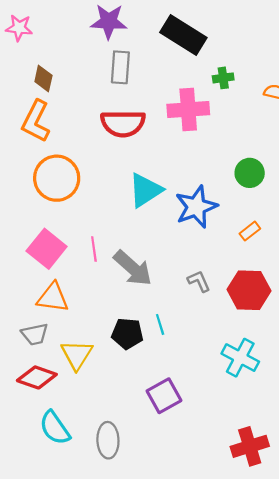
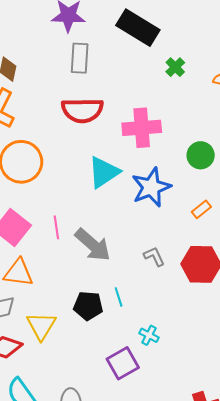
green cross: (223, 78) -> (175, 67), turned -36
pink cross: (188, 110) -> (142, 128), moved
cyan cross: (240, 358) -> (149, 335), moved, size x0.6

